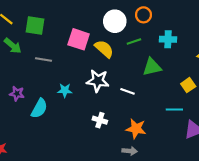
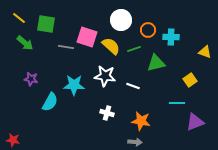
orange circle: (143, 15) -> (148, 30), moved
green line: (134, 41) -> (134, 49), moved
gray line: (44, 60) -> (66, 47), moved
cyan star: (65, 90) -> (74, 85), size x1.5
purple star: (17, 94) -> (31, 79), moved

